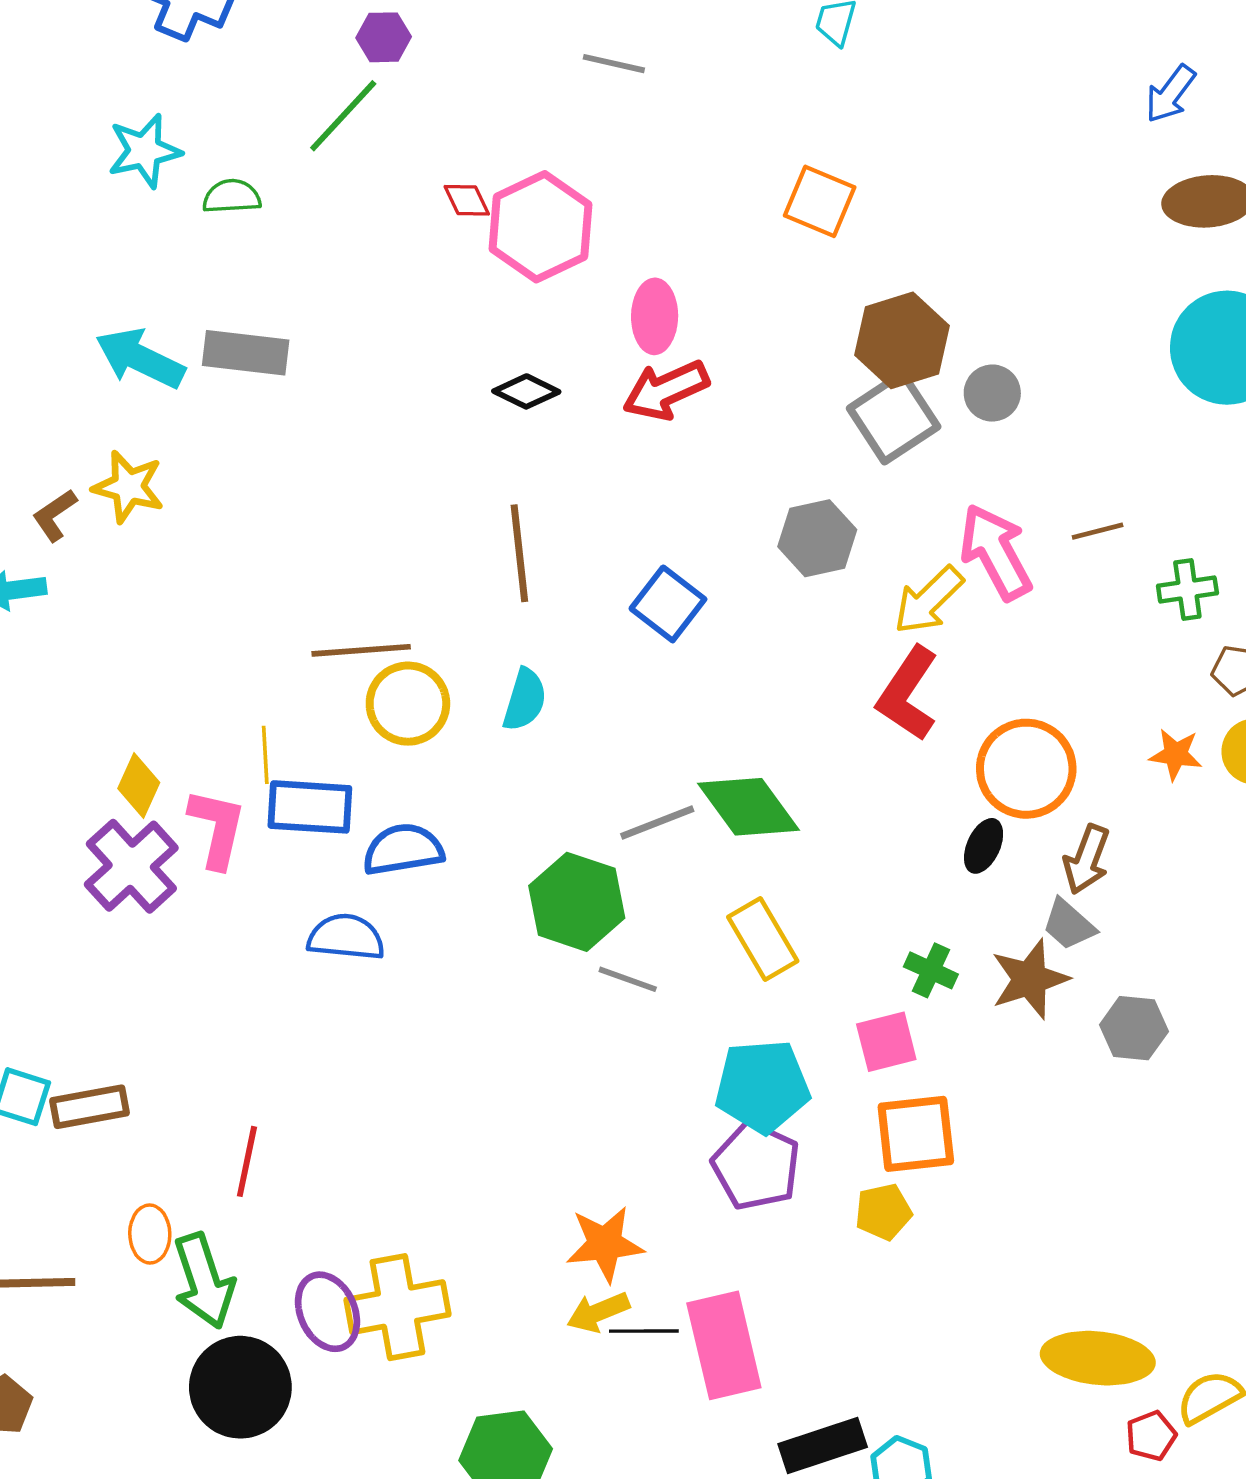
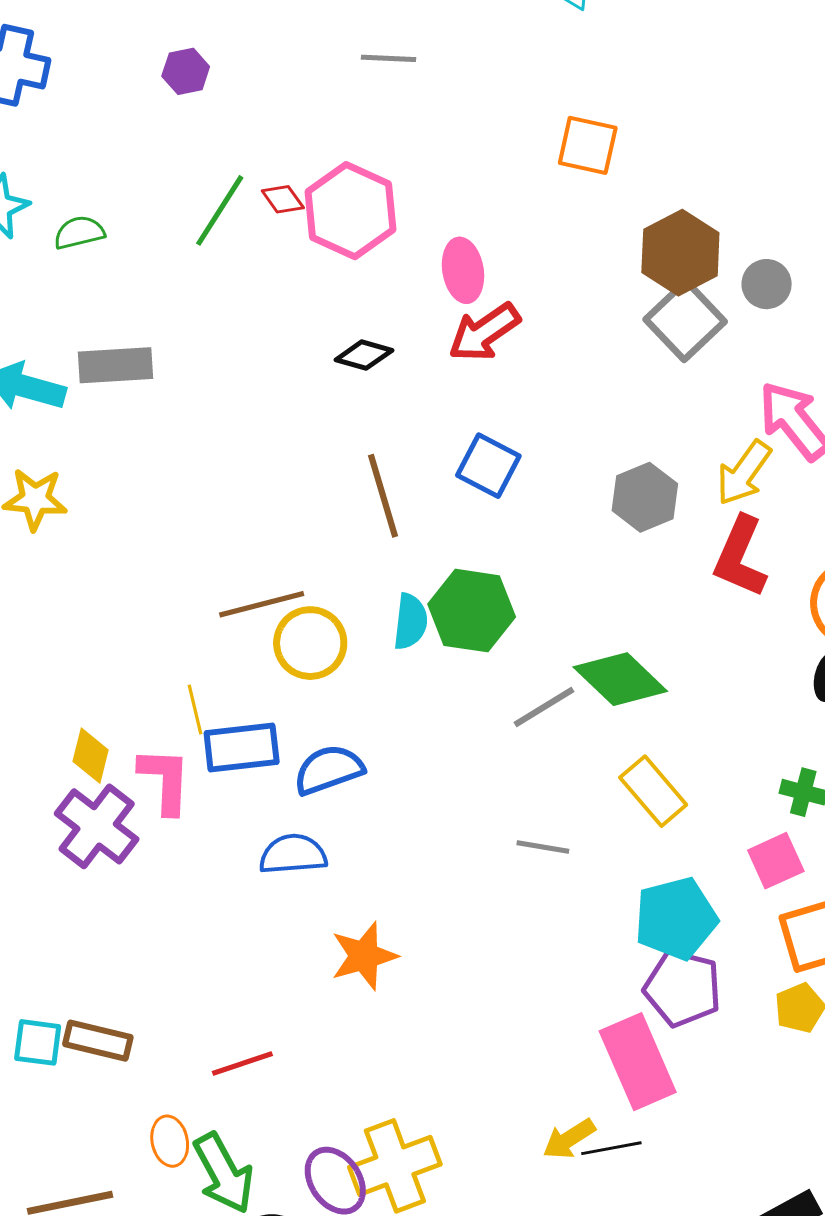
green line: (343, 116) -> (220, 210), moved
gray hexagon: (817, 538) -> (645, 497), moved
blue square: (668, 604) -> (488, 466), moved
green hexagon: (577, 902) -> (472, 611), moved
brown rectangle: (89, 1107) -> (98, 1041), turned 34
red line: (247, 1161) -> (242, 1063), turned 70
orange star: (605, 1244) -> (364, 956), moved
pink rectangle: (724, 1345) -> (638, 1062), moved

